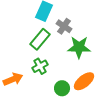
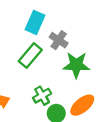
green cross: (40, 66) -> (42, 96), moved

